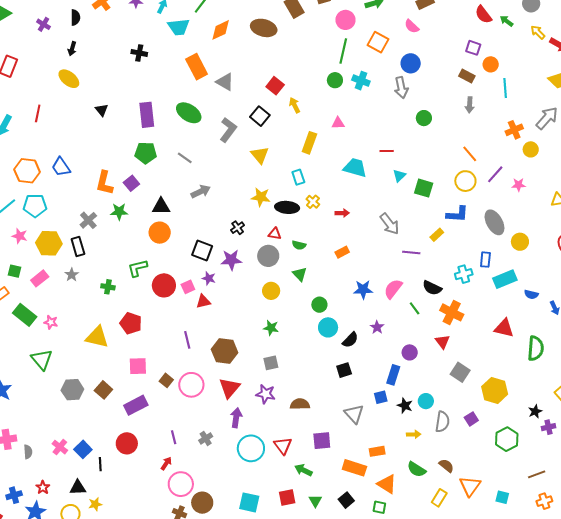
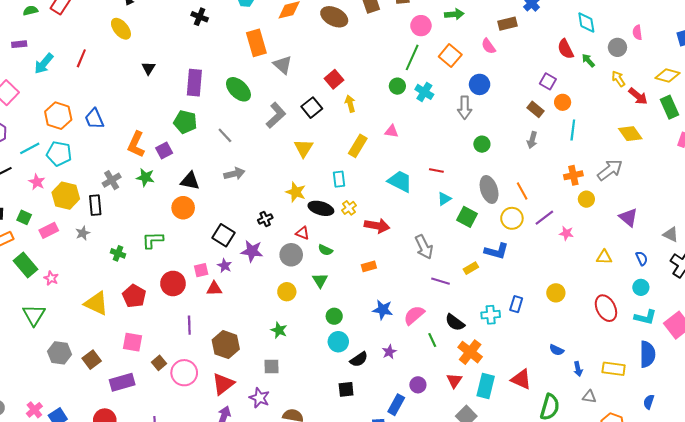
red arrow: (342, 213) -> (377, 226), size x1.6
gray ellipse: (494, 222) -> (489, 189), moved
cyan rectangle: (505, 279) -> (486, 386), moved, turned -65
red circle: (164, 285) -> (173, 283), moved

